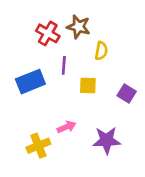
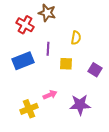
brown star: (79, 27) -> (47, 13), moved
red cross: (48, 33) -> (25, 25), moved

